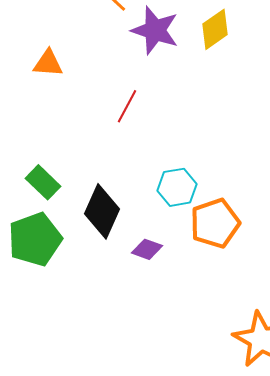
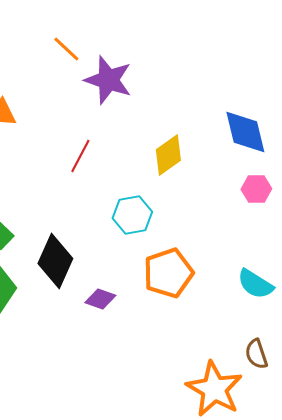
yellow diamond: (215, 29) -> (168, 155), moved
cyan hexagon: (177, 187) -> (132, 215), moved

